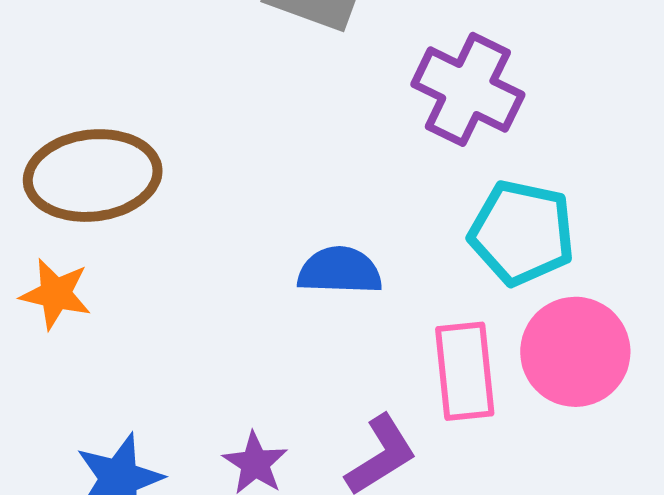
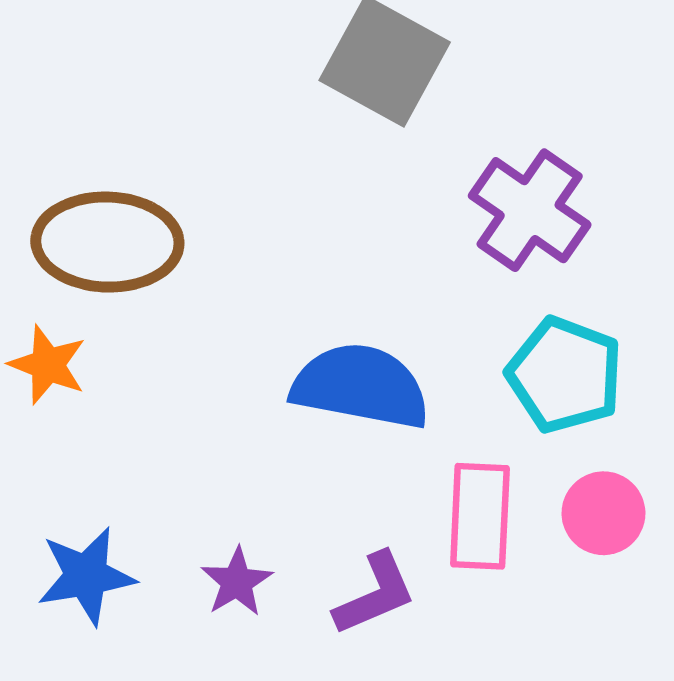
blue semicircle: (340, 271) -> (361, 386), size x1.5
pink circle: (575, 352) -> (603, 513), size x0.7

